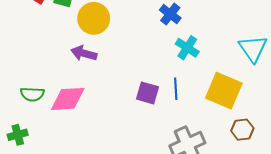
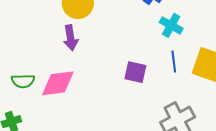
purple arrow: (84, 53) -> (71, 38), turned -110
blue line: (176, 89) -> (174, 62), moved

